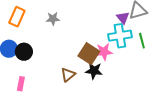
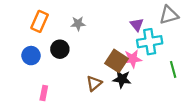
purple triangle: (123, 18) -> (137, 25), moved
green line: (142, 41) -> (173, 69), moved
black circle: (24, 52) -> (60, 49), moved

